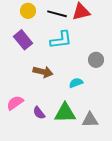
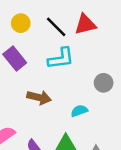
black line: (57, 14) -> (56, 27), turned 30

